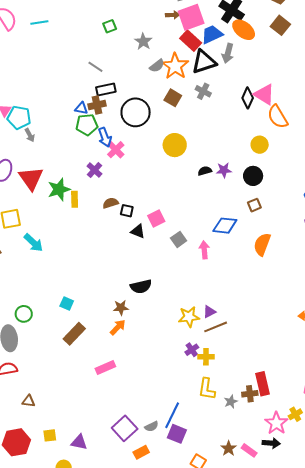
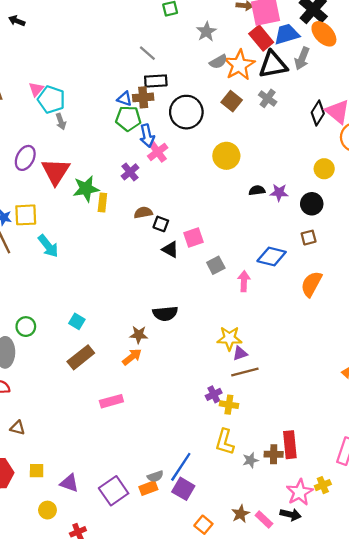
yellow star: (189, 317) -> (229, 338), moved
purple square: (125, 428) -> (114, 491), moved
orange rectangle: (141, 452) -> (148, 488), moved

